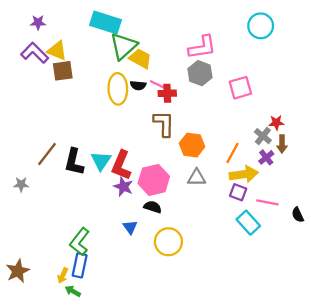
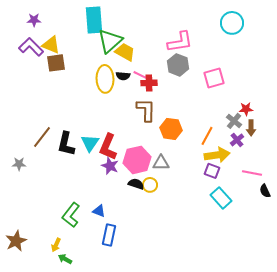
cyan rectangle: (105, 22) -> (94, 20), turned 68
gray triangle: (197, 178) -> (161, 163), moved
pink line: (267, 202) -> (252, 173), moved
blue triangle: (130, 227) -> (99, 211), moved, turned -32
yellow circle: (168, 242) -> (150, 185), moved, size x0.6
blue rectangle: (80, 265) -> (109, 235), moved

